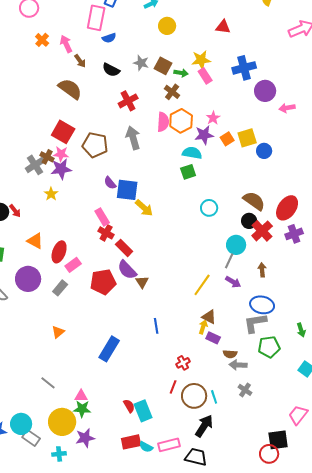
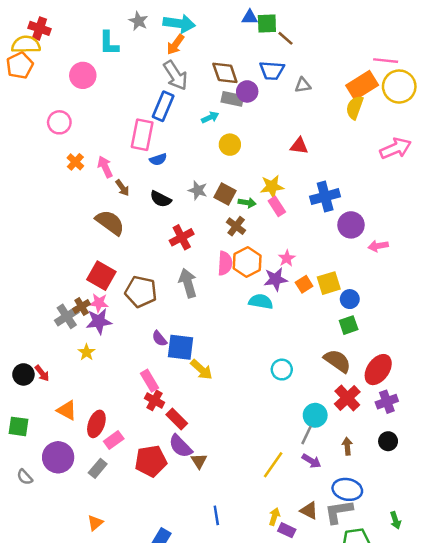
brown cross: (47, 157) -> (82, 307), turned 32
green square: (188, 172) -> (349, 325), moved
black circle: (249, 221) -> (388, 441), moved
brown triangle: (209, 317) -> (309, 510), moved

